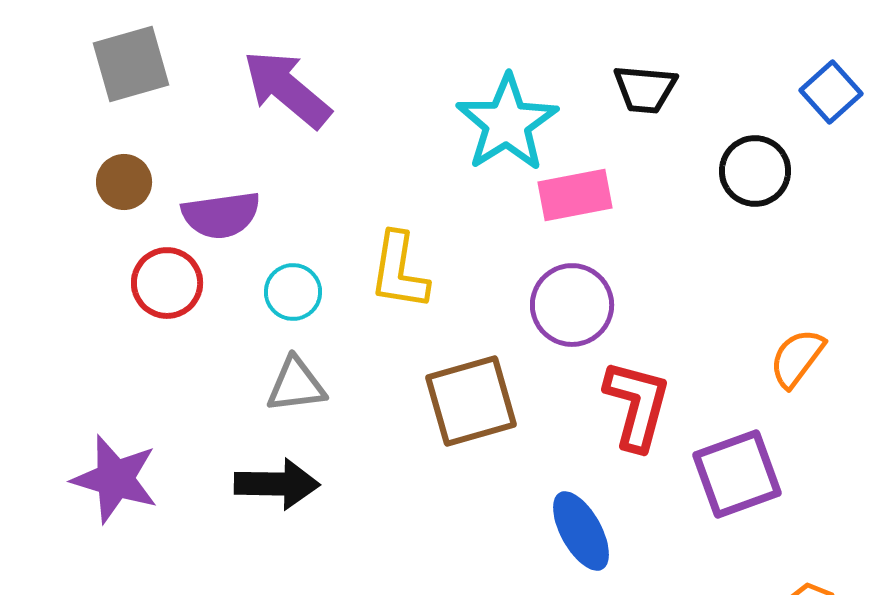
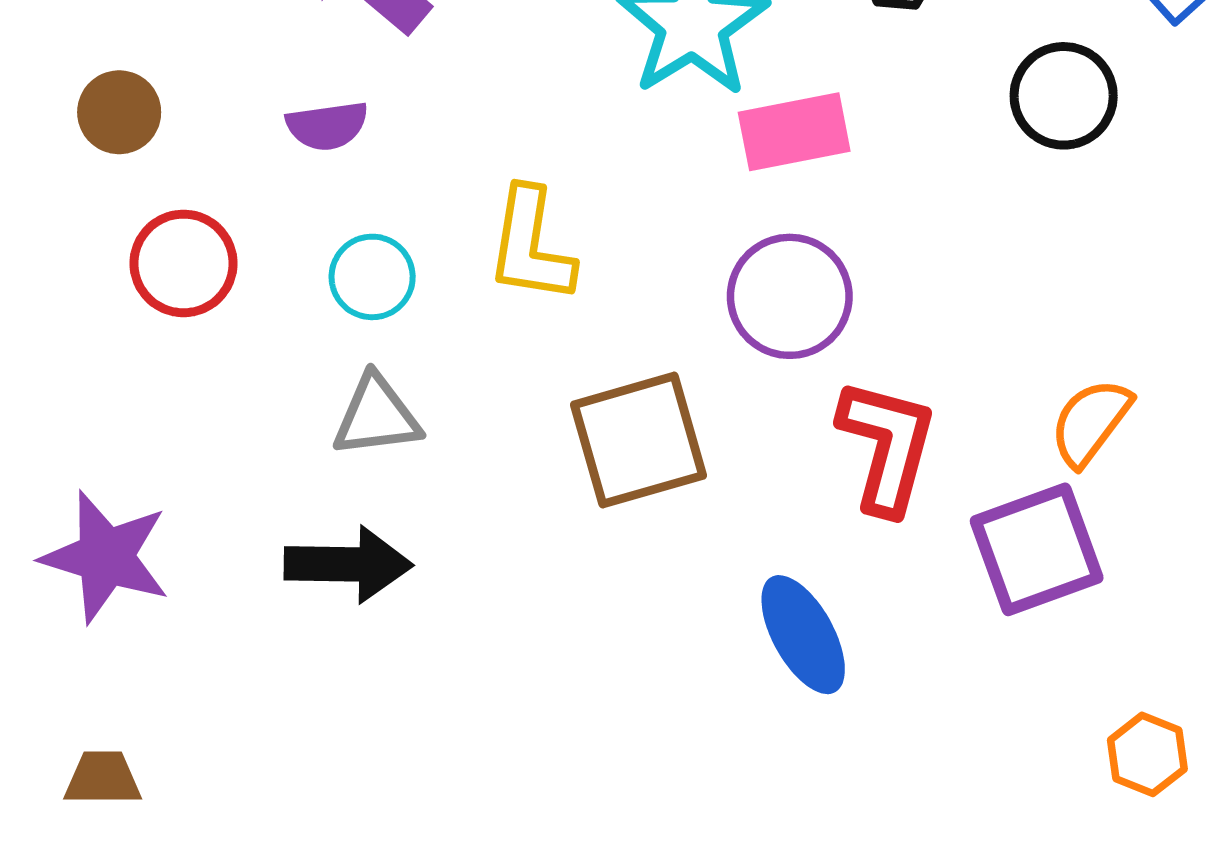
purple semicircle: (221, 215) -> (327, 126), moved, size x0.7
orange semicircle: (797, 358) -> (1091, 422), moved

